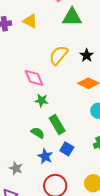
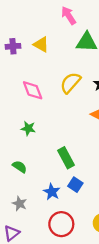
pink diamond: (34, 78) -> (33, 90), moved
green star: (42, 100) -> (28, 128), moved
green semicircle: (38, 133) -> (20, 167), moved

